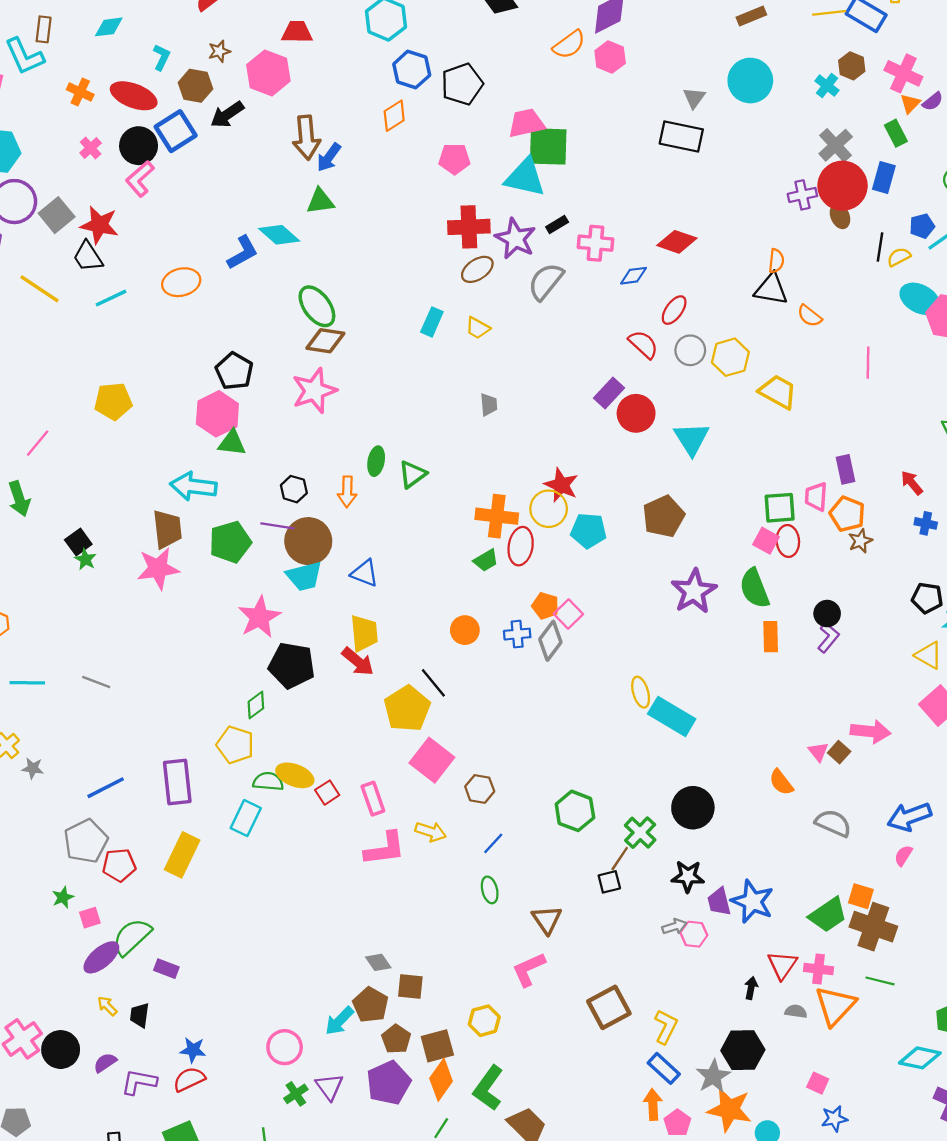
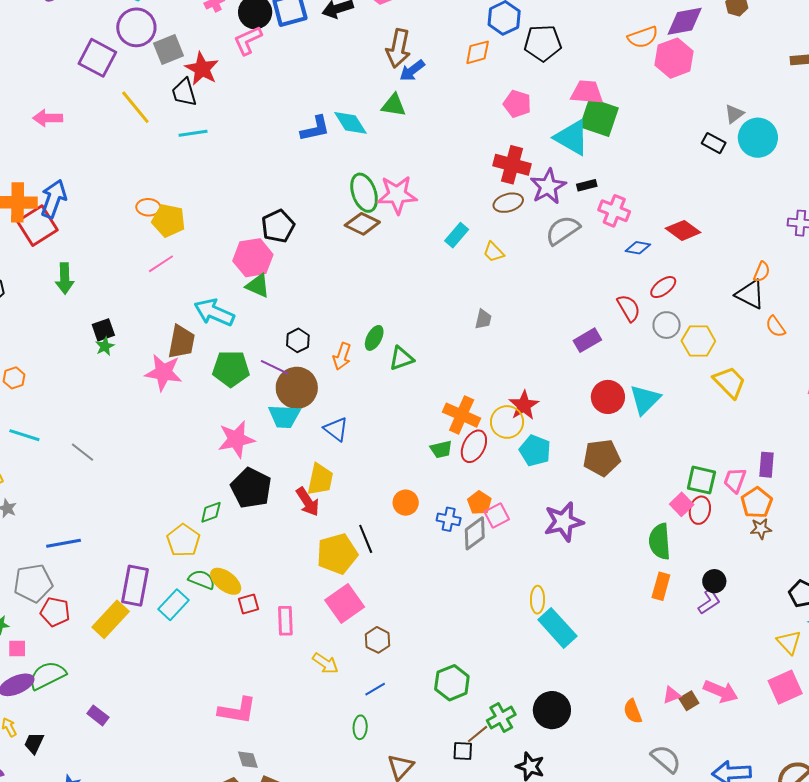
pink hexagon: (610, 57) -> (674, 58), size x1.4
cyan circle: (750, 81) -> (758, 138), moved
black rectangle: (681, 136) -> (714, 143), size x0.6
orange ellipse: (181, 282) -> (148, 207), moved, size x0.7
pink star: (314, 391) -> (397, 195), moved
red circle: (636, 413) -> (608, 397), moved
pink line: (38, 443) -> (161, 264), moved
purple star: (694, 591) -> (564, 522), moved
pink triangle: (818, 752) -> (672, 695), turned 30
purple rectangle: (177, 782) -> (135, 586), moved
pink L-shape: (385, 849) -> (237, 711), moved
purple rectangle: (166, 969) -> (98, 715), moved

